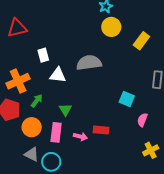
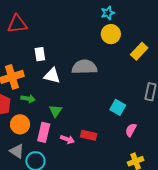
green arrow: (37, 101) -> (28, 99), turned 56

